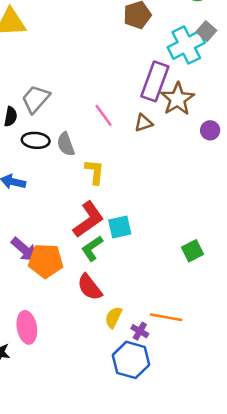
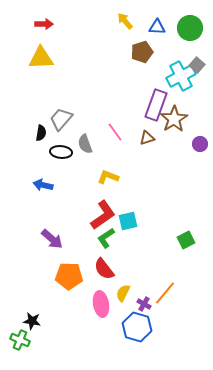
gray semicircle: (66, 144) -> (85, 144), moved
yellow L-shape: (95, 172) -> (108, 177), turned -75
orange pentagon: (46, 261) -> (69, 276), moved
orange line: (166, 317) -> (165, 293), turned -60
pink ellipse: (27, 327) -> (101, 304), moved

